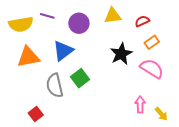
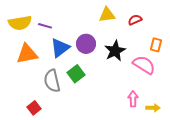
purple line: (47, 16) -> (45, 26), moved
purple circle: (79, 23) -> (86, 44), moved
orange rectangle: (152, 42) -> (156, 45), moved, turned -40
yellow arrow: (161, 114) -> (153, 108), turned -48

